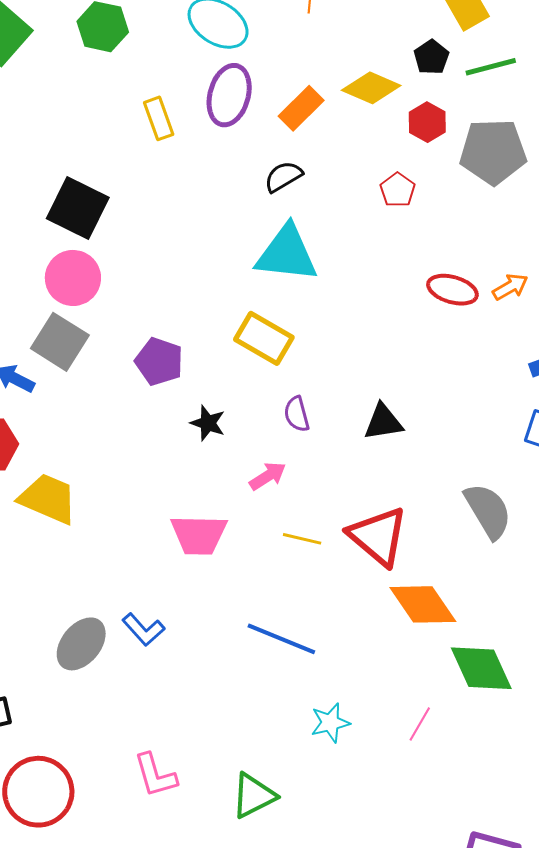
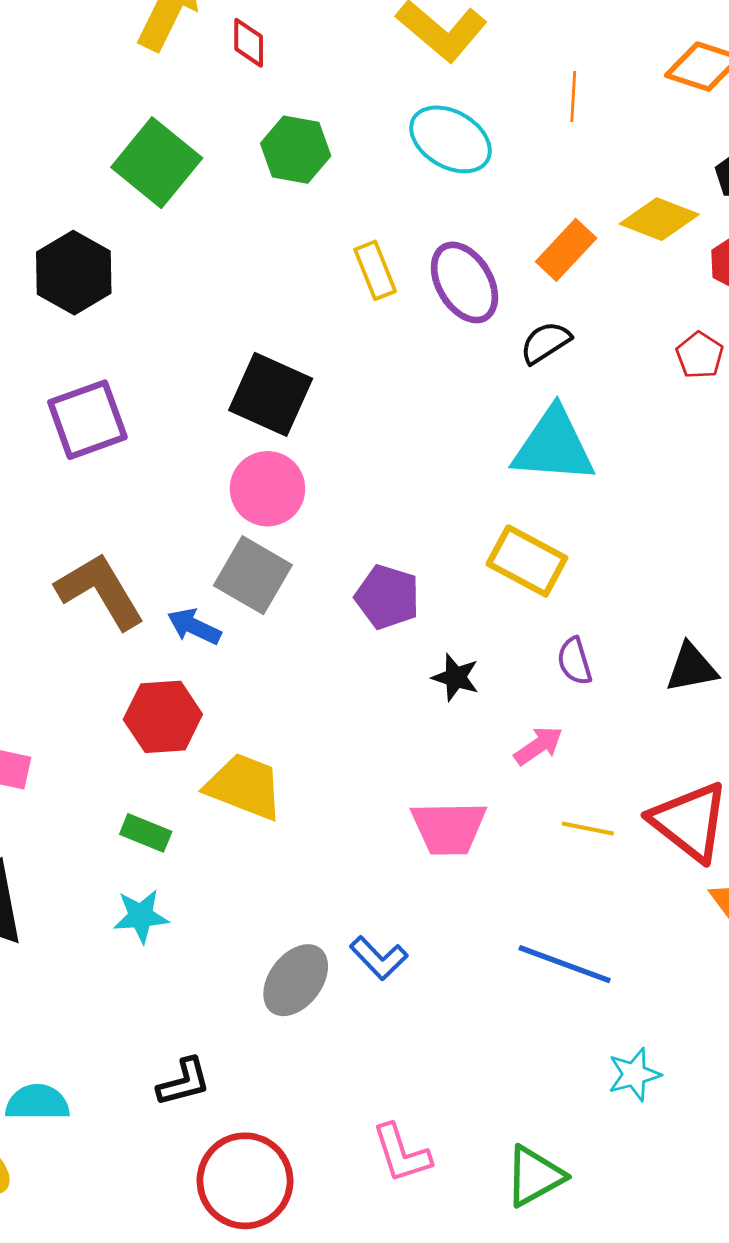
purple ellipse: (229, 95) -> (465, 282), moved, turned -44

